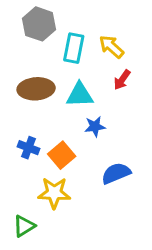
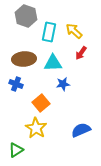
blue cross: (29, 148) -> (16, 84), moved
blue semicircle: (116, 173) -> (81, 130), moved
yellow star: (54, 193) -> (36, 128), turned 30

